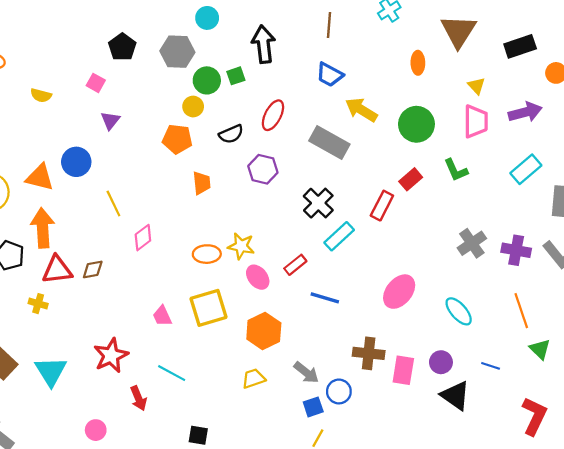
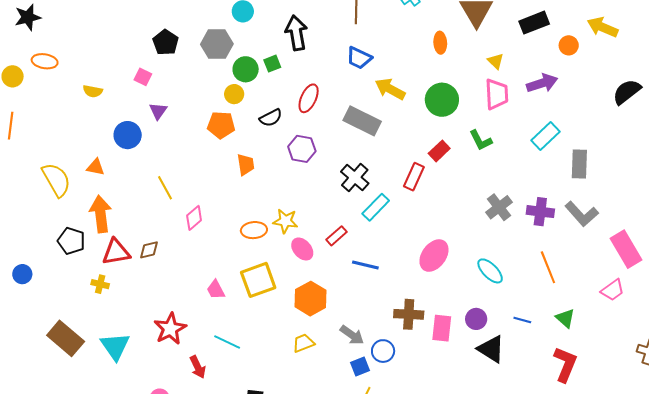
blue circle: (76, 162) -> (128, 135), moved
orange triangle: (40, 177) -> (96, 167), size x0.7
green triangle: (540, 349) -> (565, 318), moved

